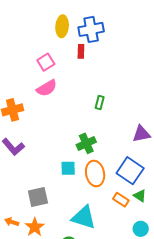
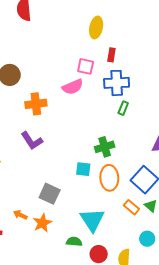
blue cross: (91, 29) -> (117, 83), moved
pink square: (46, 62) -> (86, 66), moved, turned 36
gray square: (38, 197) -> (50, 194), turned 30
cyan triangle: (84, 217) -> (92, 220), turned 32

